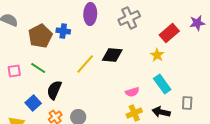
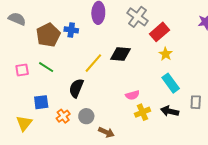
gray cross: (129, 18) -> (137, 17), turned -30
red rectangle: (169, 33) -> (160, 32), moved
black semicircle: (54, 90) -> (76, 88), moved
pink semicircle: (132, 92) -> (132, 95), moved
blue square: (33, 103) -> (41, 102), turned 35

